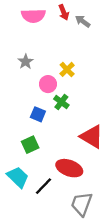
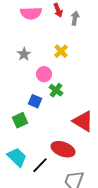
gray arrow: (83, 21) -> (75, 18), turned 64
yellow cross: (67, 69) -> (61, 51), moved
green square: (30, 145) -> (20, 120), moved

